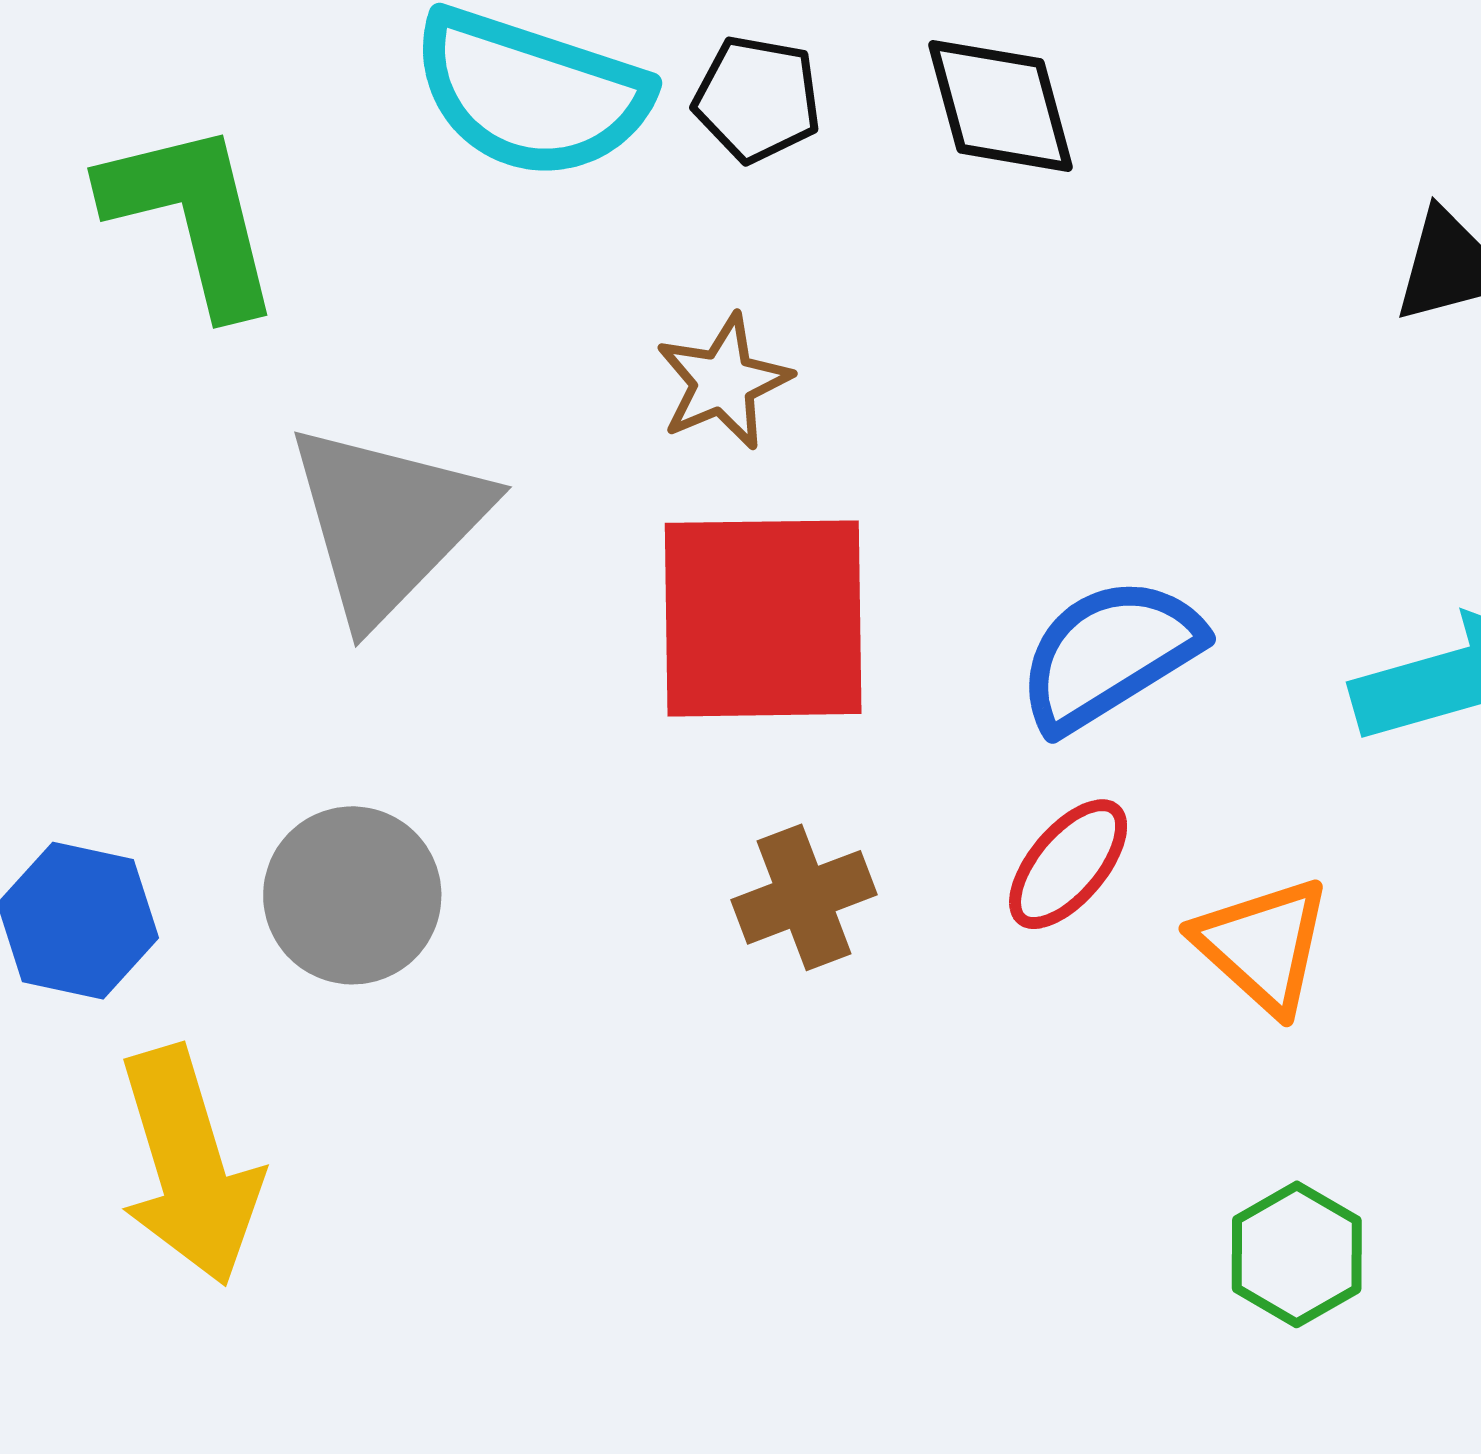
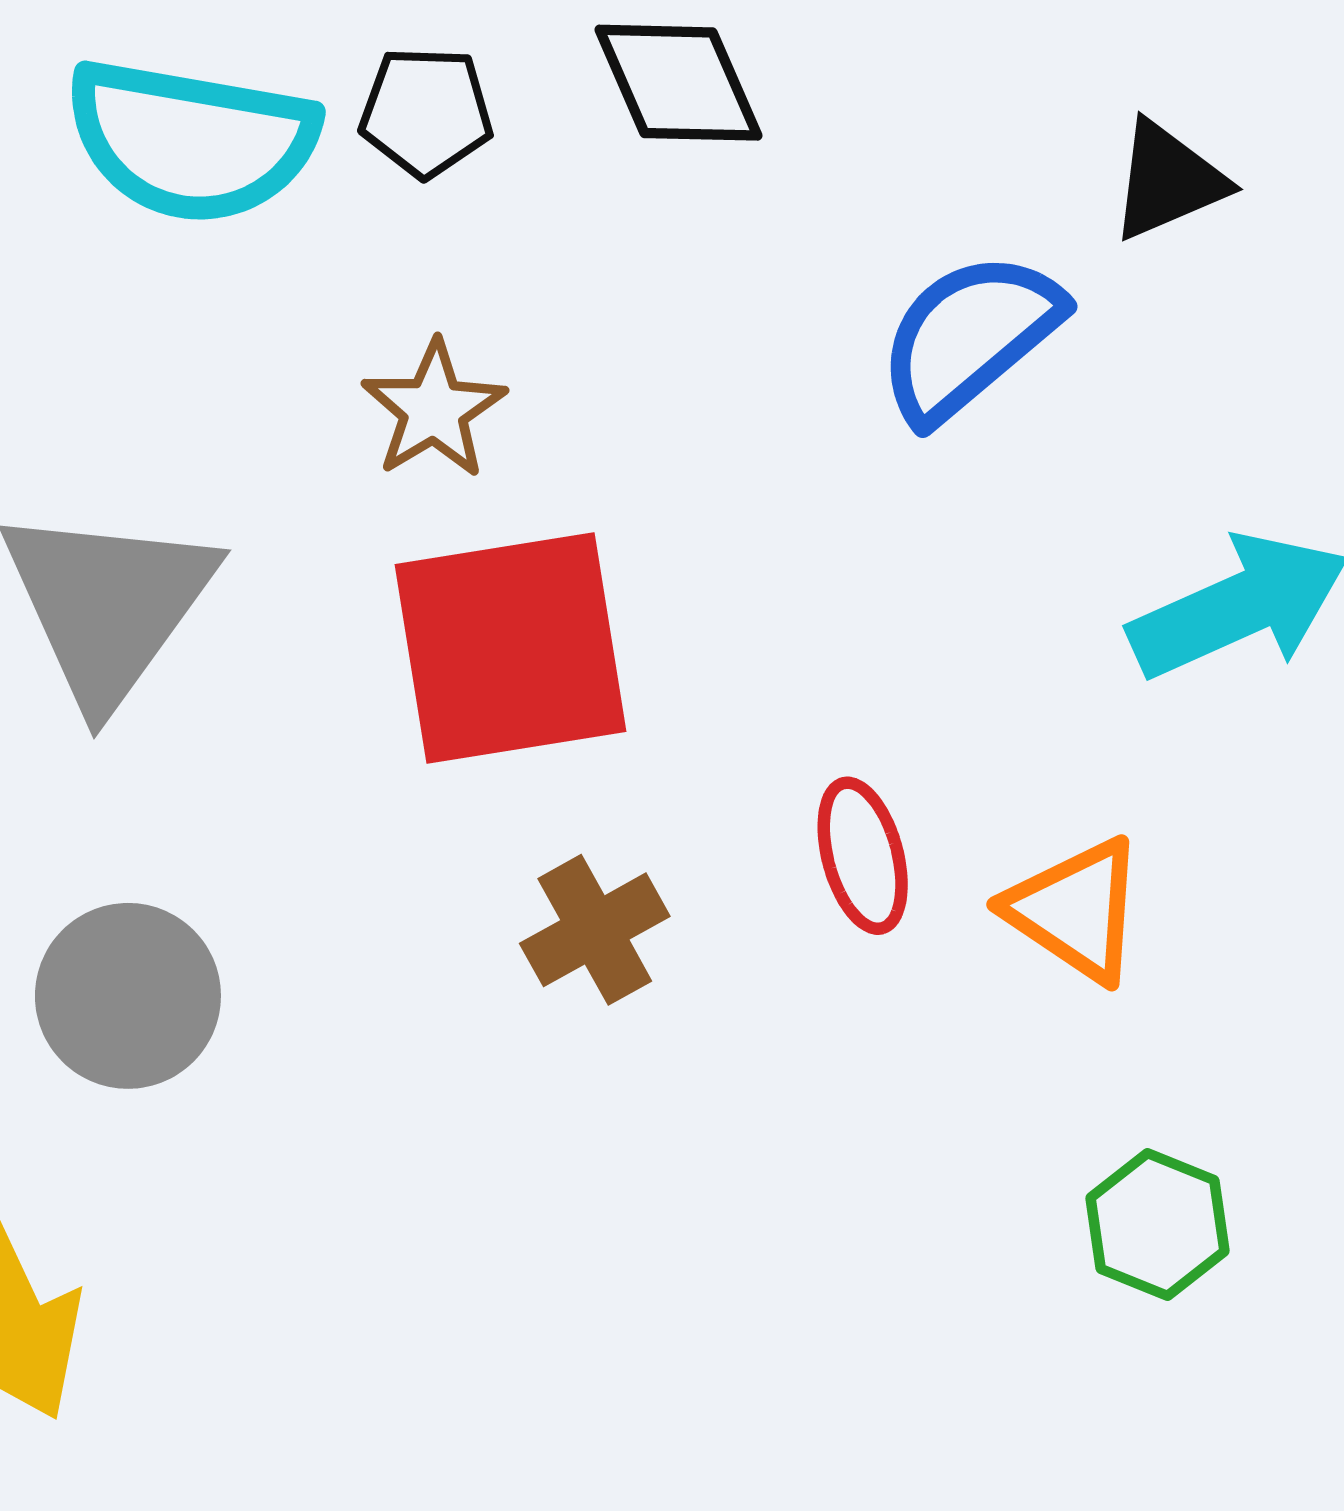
blue semicircle: (1109, 654) -> (969, 337), moved
red ellipse: (1068, 864) -> (863, 856), turned -47

